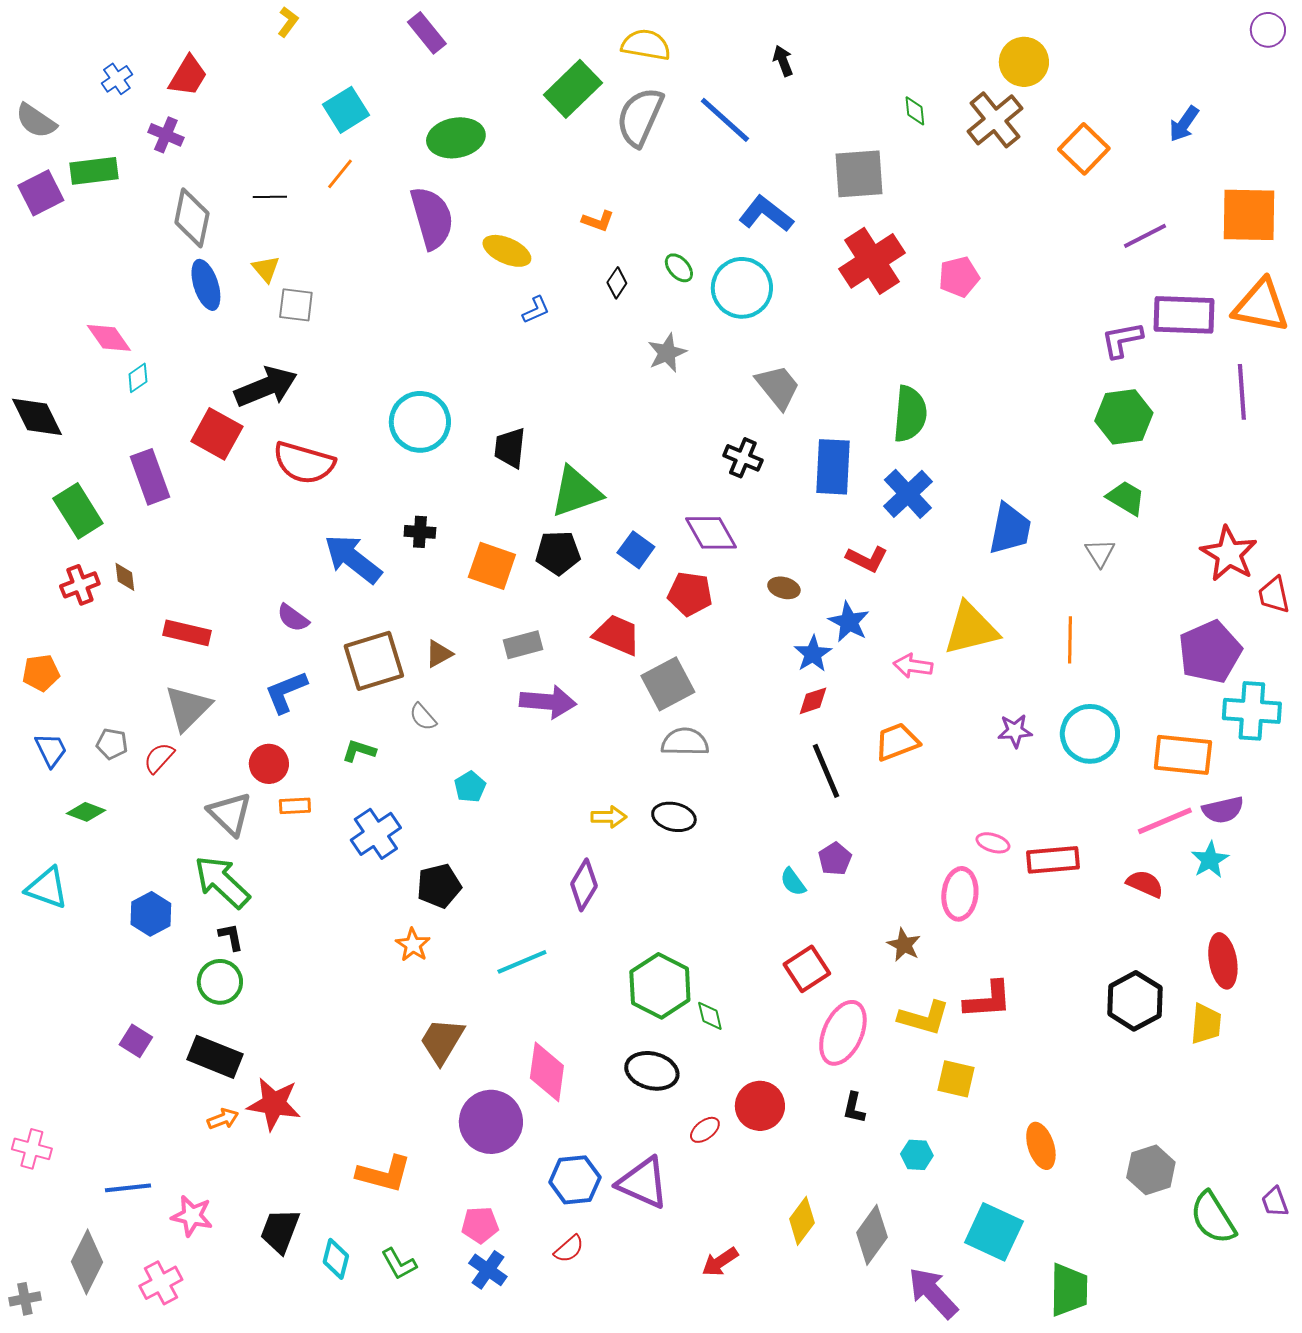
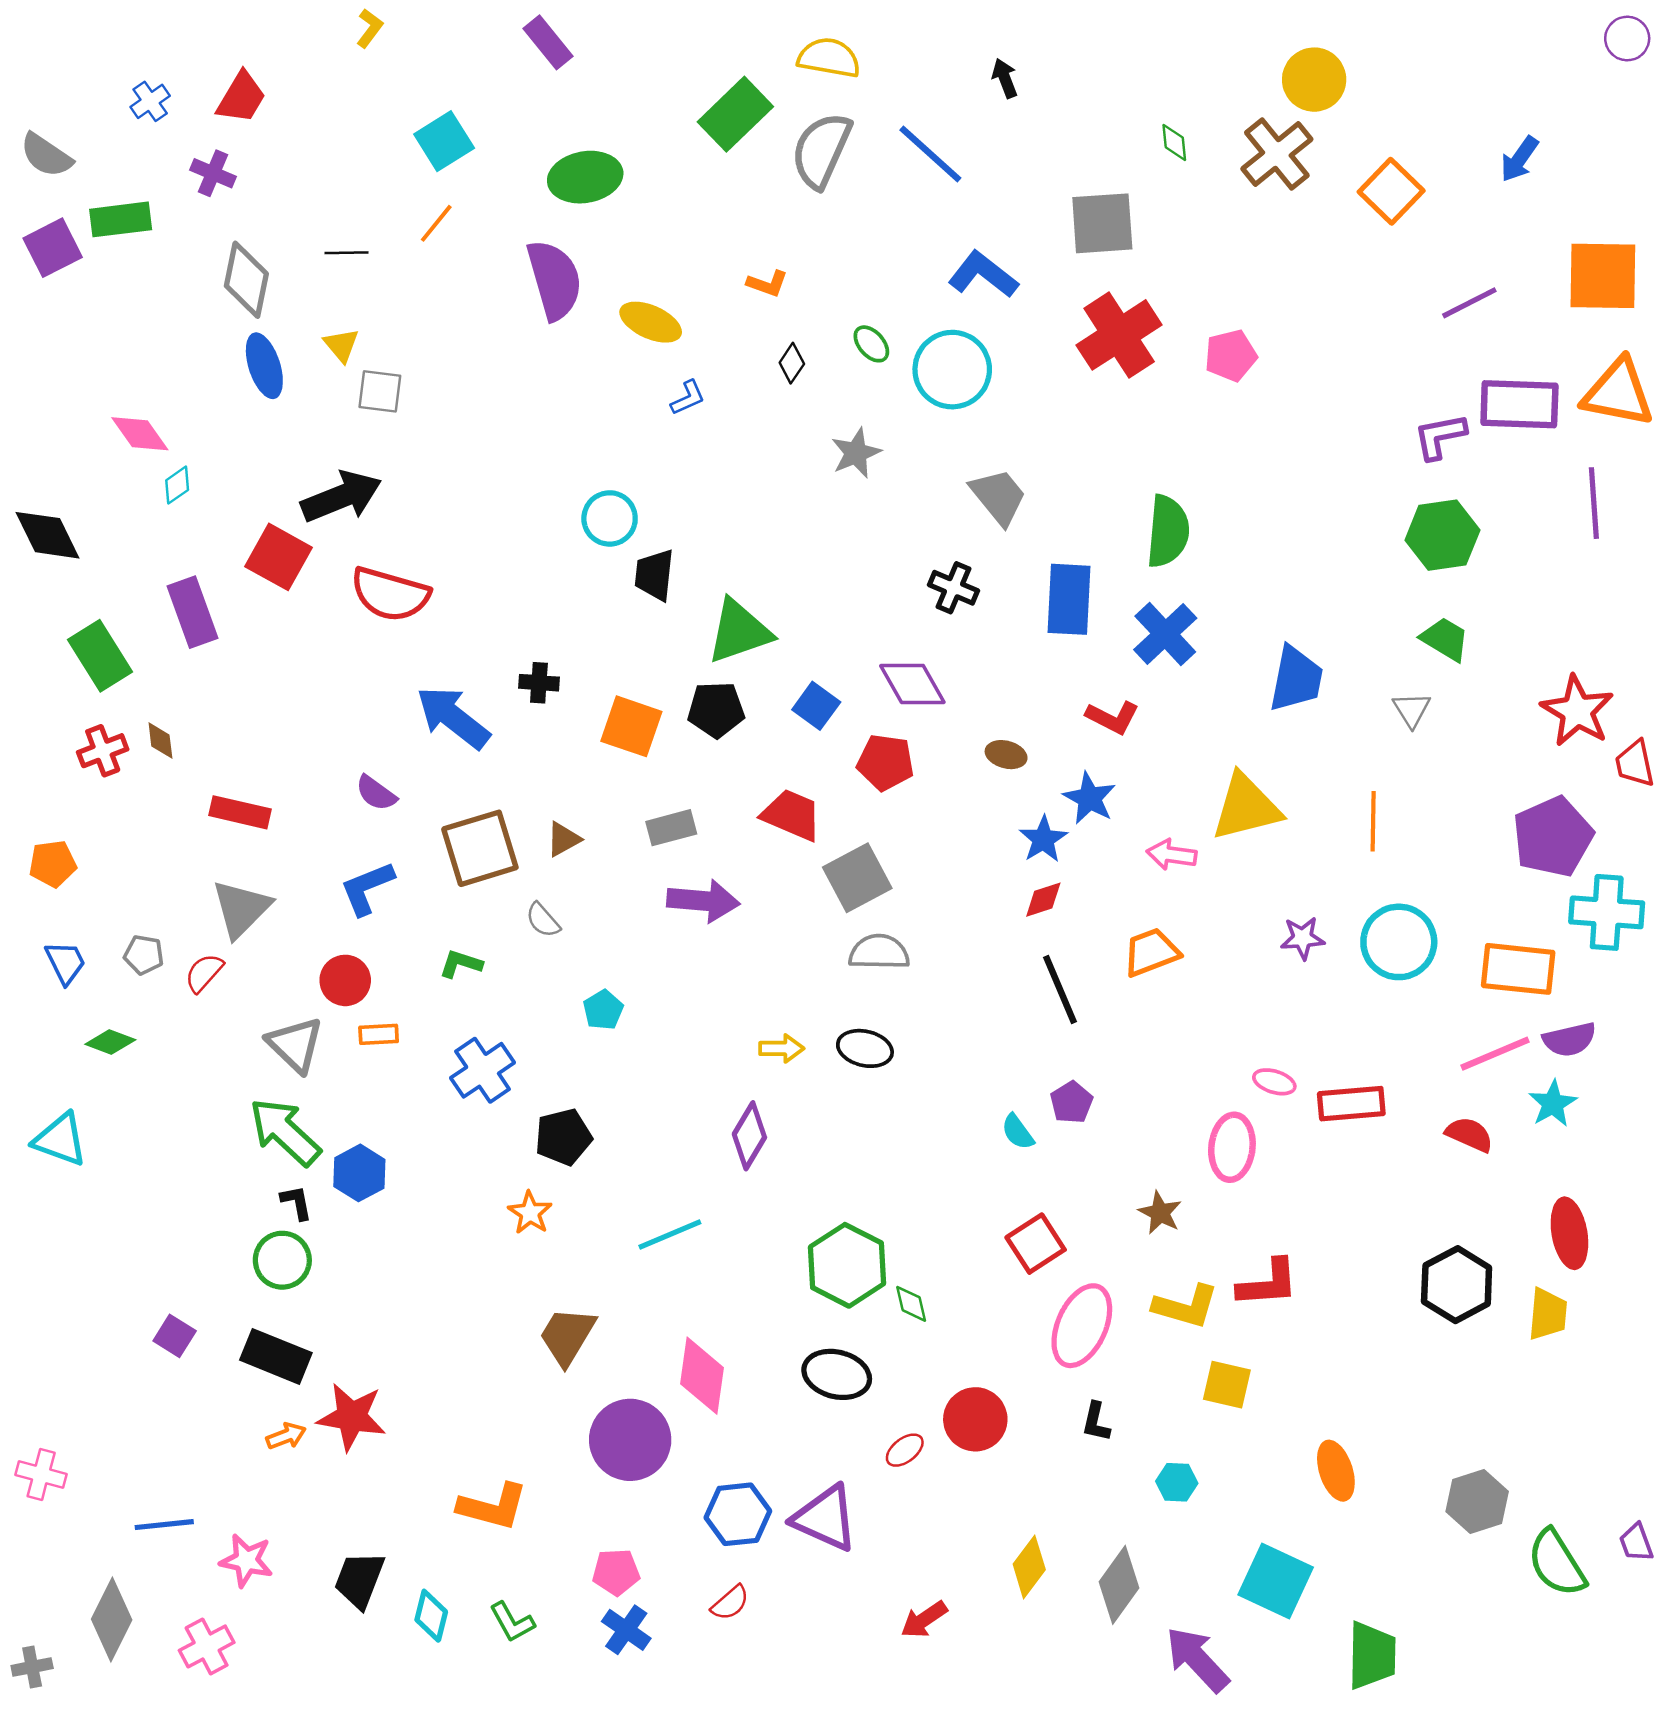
cyan circle: (420, 422) -> (610, 518), moved, size x0.7
blue hexagon: (151, 914) -> (359, 1173), moved

